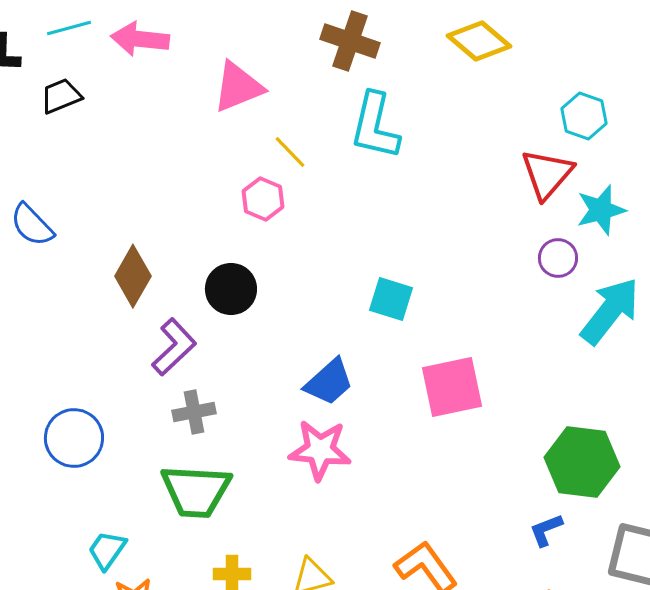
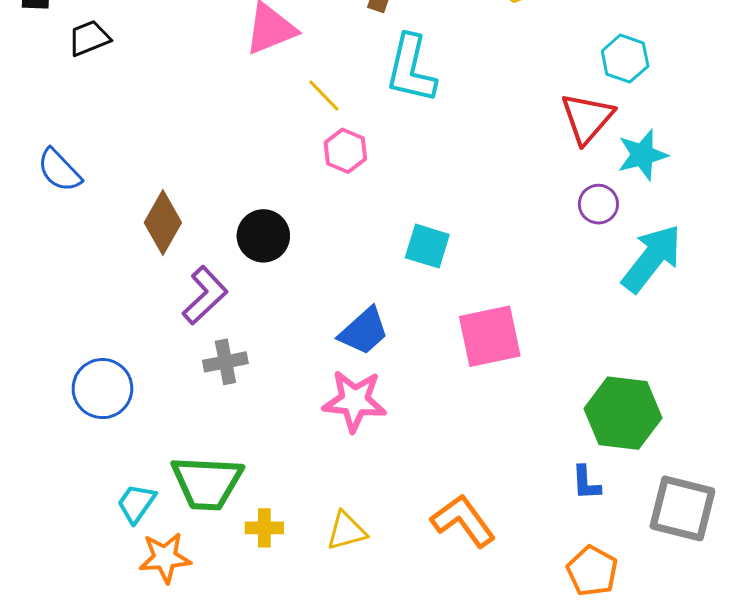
pink hexagon: (263, 199) -> (345, 151), moved
green trapezoid: (196, 491) -> (207, 483), moved
blue L-shape: (546, 530) -> (586, 483), turned -72

